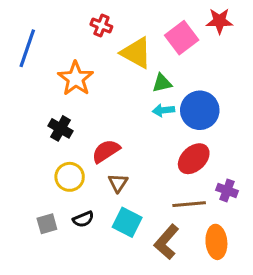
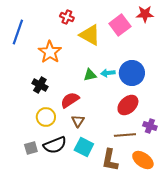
green triangle: (162, 83) -> (90, 75), moved
black semicircle: (83, 219) -> (55, 145), size x1.6
brown L-shape: (166, 242) -> (110, 160), turned -30
orange ellipse: (216, 242) -> (143, 160), turned -50

